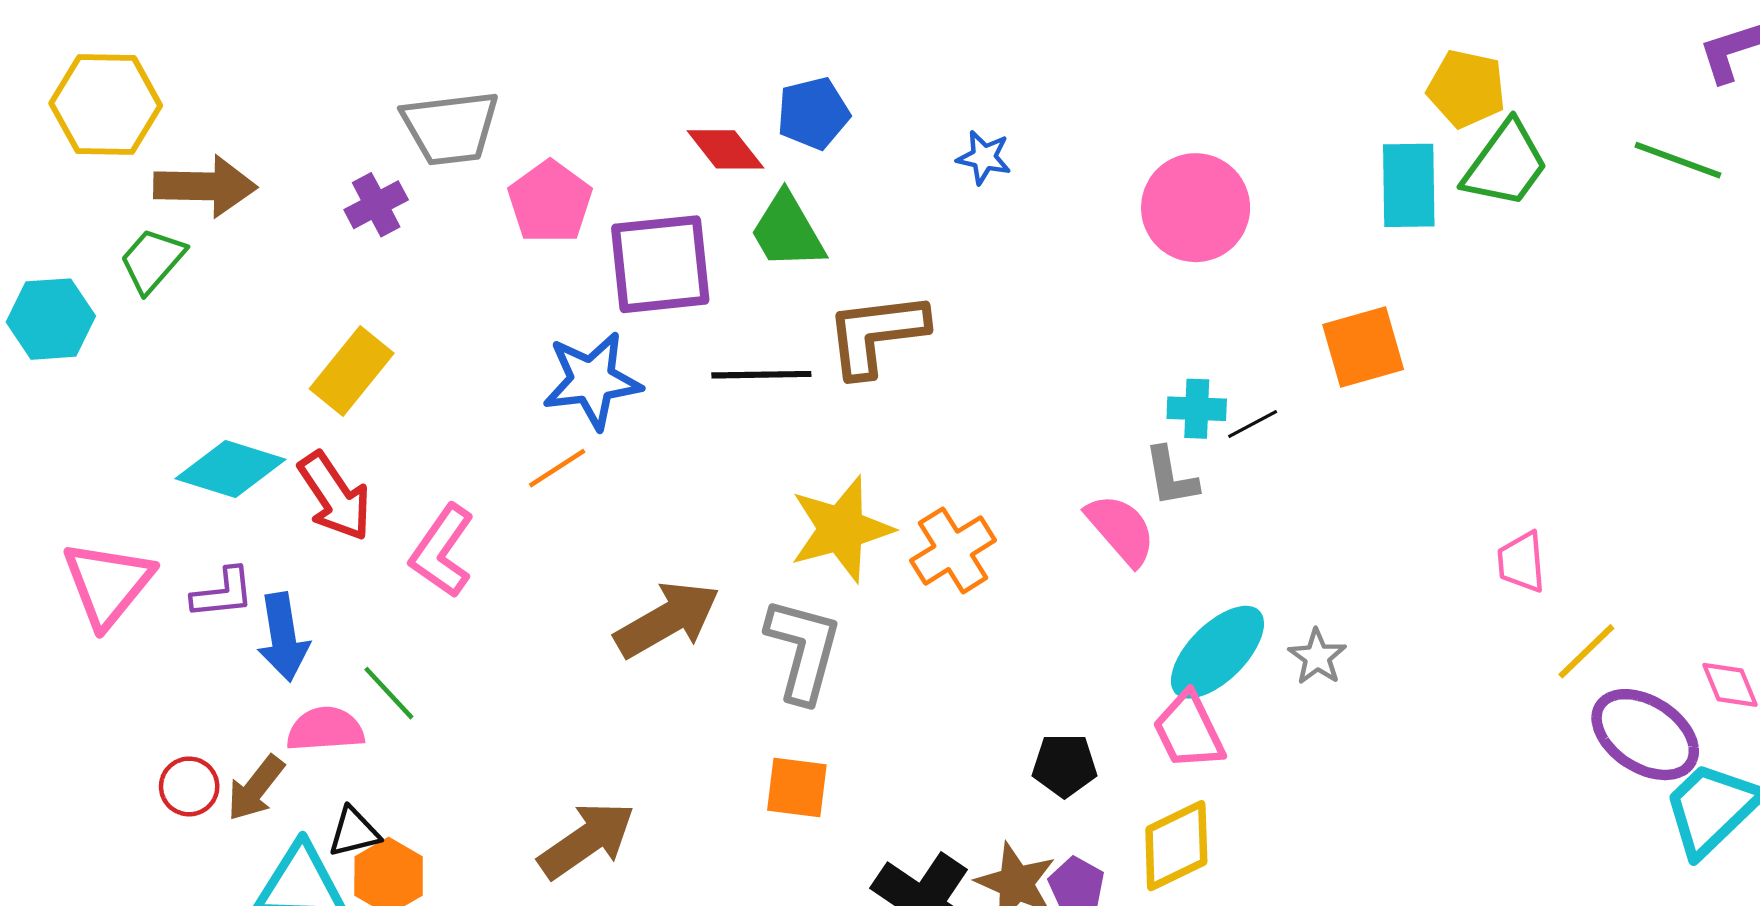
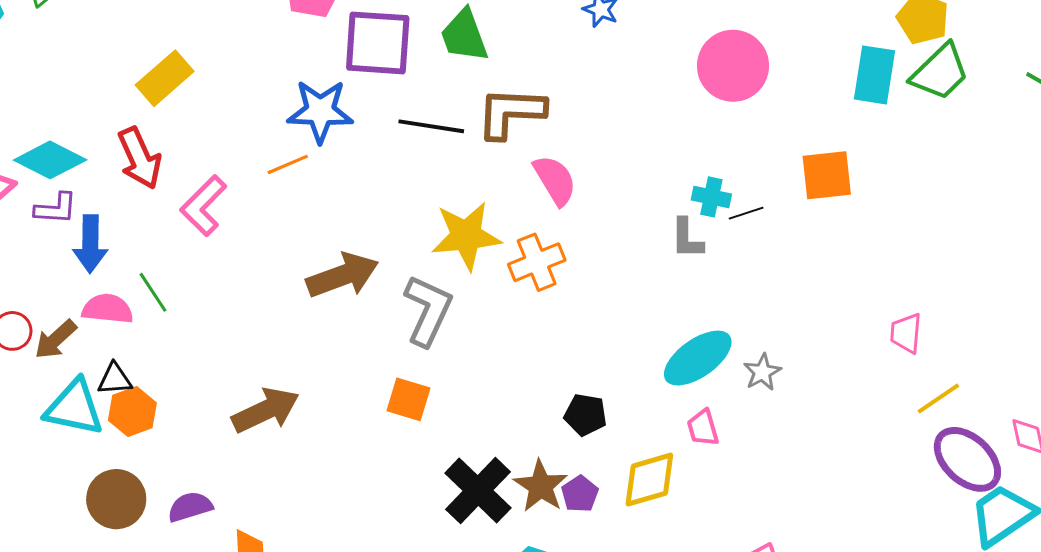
cyan diamond: (231, 469) -> (50, 160), moved
pink semicircle: (1121, 530) -> (555, 180), moved
pink trapezoid: (1189, 731) -> (703, 428), moved, size x0.7

